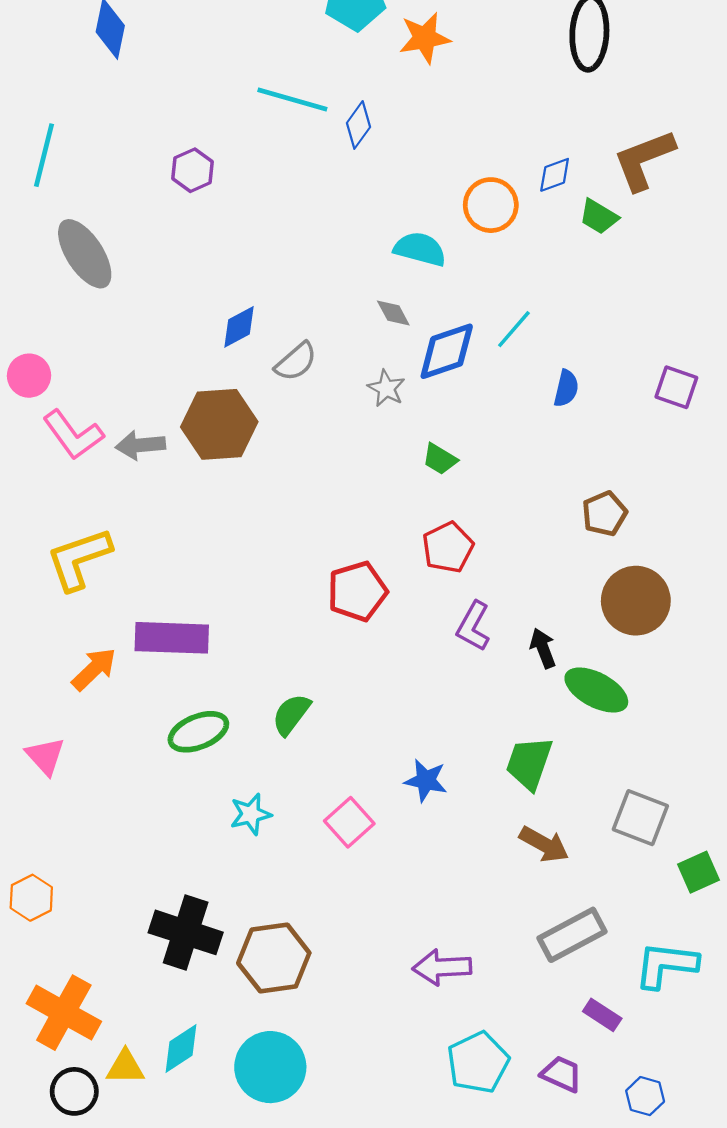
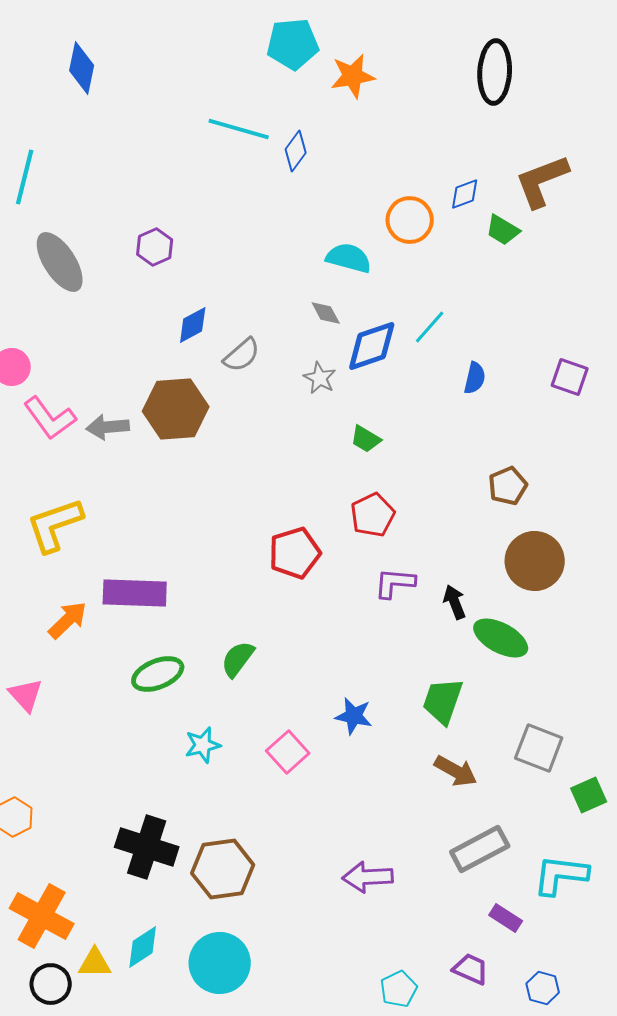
purple hexagon: (193, 170) -> (155, 247), moved
purple L-shape: (473, 626) -> (395, 583), turned 66
cyan pentagon: (478, 1062) -> (399, 989), moved, size x0.7

